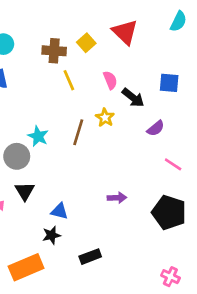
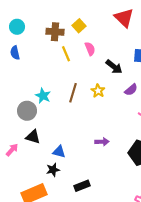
red triangle: (125, 32) -> (124, 18), moved
pink semicircle: (110, 80) -> (90, 49), moved
yellow star: (105, 118) -> (98, 91), moved
black triangle: (25, 191) -> (33, 137), turned -42

